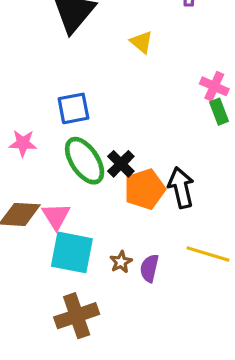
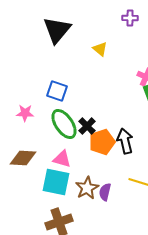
blue square: (73, 108) -> (57, 91), turned 30
pink triangle: (56, 216) -> (62, 159), moved, turned -42
brown star: (121, 262) -> (87, 188), size x1.6

